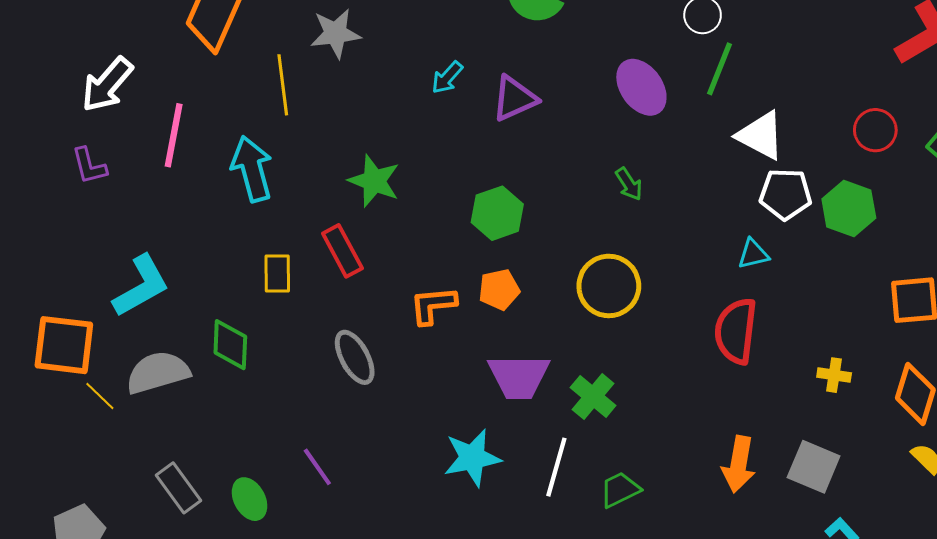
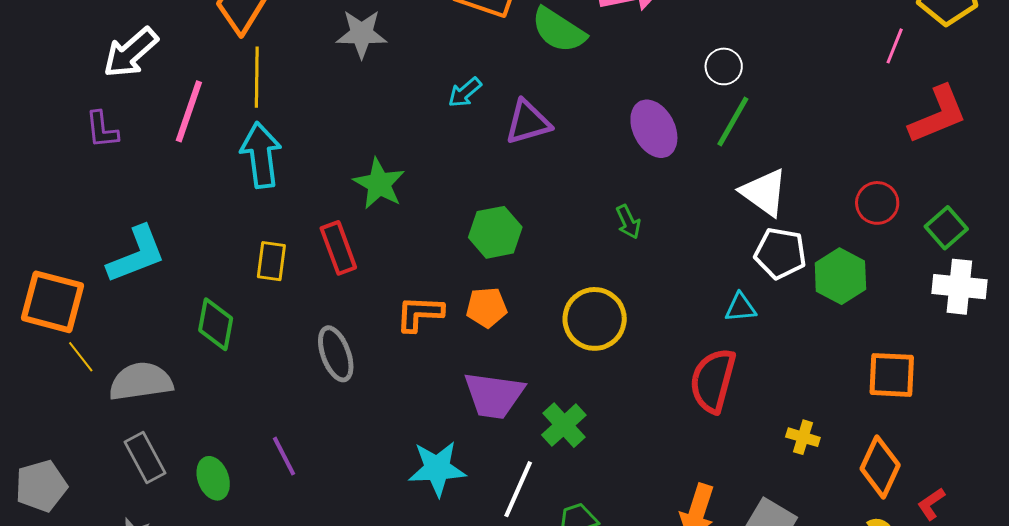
yellow line: (283, 85) -> (257, 77), moved
gray semicircle: (158, 372) -> (141, 382), moved

